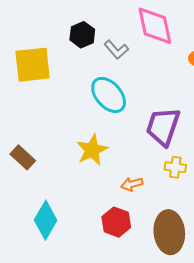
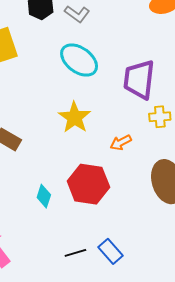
cyan diamond: (46, 220) -> (44, 196), size x0.6
red hexagon: (116, 222) -> (88, 184), moved, size x1.4

